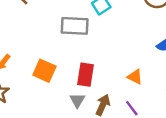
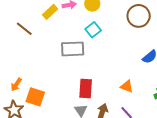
orange square: (44, 71) -> (35, 97), moved

